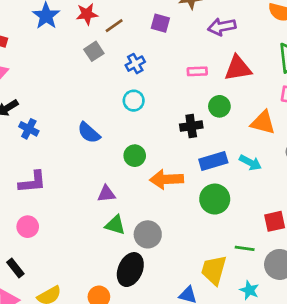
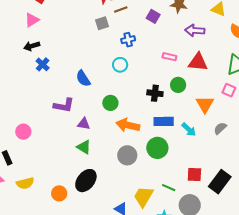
orange triangle: (263, 123) -> (205, 104), turned 30
purple L-shape: (32, 182) -> (64, 105), moved
gray circle: (148, 234) -> (127, 155), moved

